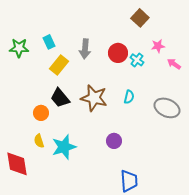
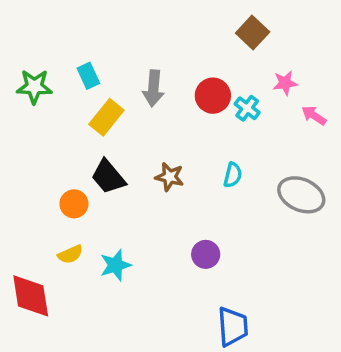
brown star: (94, 98) -> (170, 177), size x0.6
yellow semicircle: (39, 141) -> (70, 254), turned -96
cyan star: (64, 147) -> (115, 265), size x0.7

